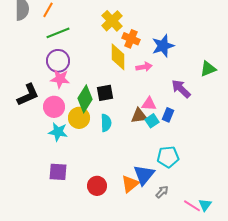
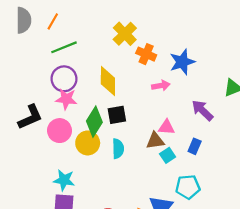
yellow diamond: (118, 57) -> (108, 81), moved
blue rectangle: (168, 115) -> (195, 146), moved
cyan square: (152, 121) -> (168, 155), moved
cyan star: (58, 132) -> (64, 180), moved

